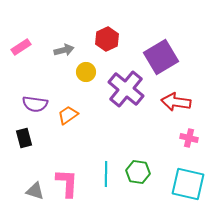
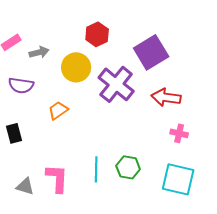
gray arrow: (64, 50) -> (39, 52), moved
yellow circle: (86, 72) -> (76, 67), size x1.5
purple semicircle: (35, 104) -> (21, 85), moved

